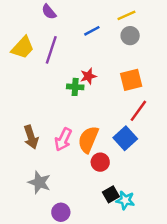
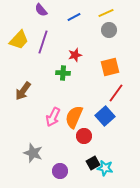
blue line: (92, 31) -> (74, 17), moved
red star: (88, 76) -> (75, 55), moved
brown arrow: (31, 137) -> (23, 91), moved, turned 54
purple circle: (61, 212) -> (60, 171), moved

